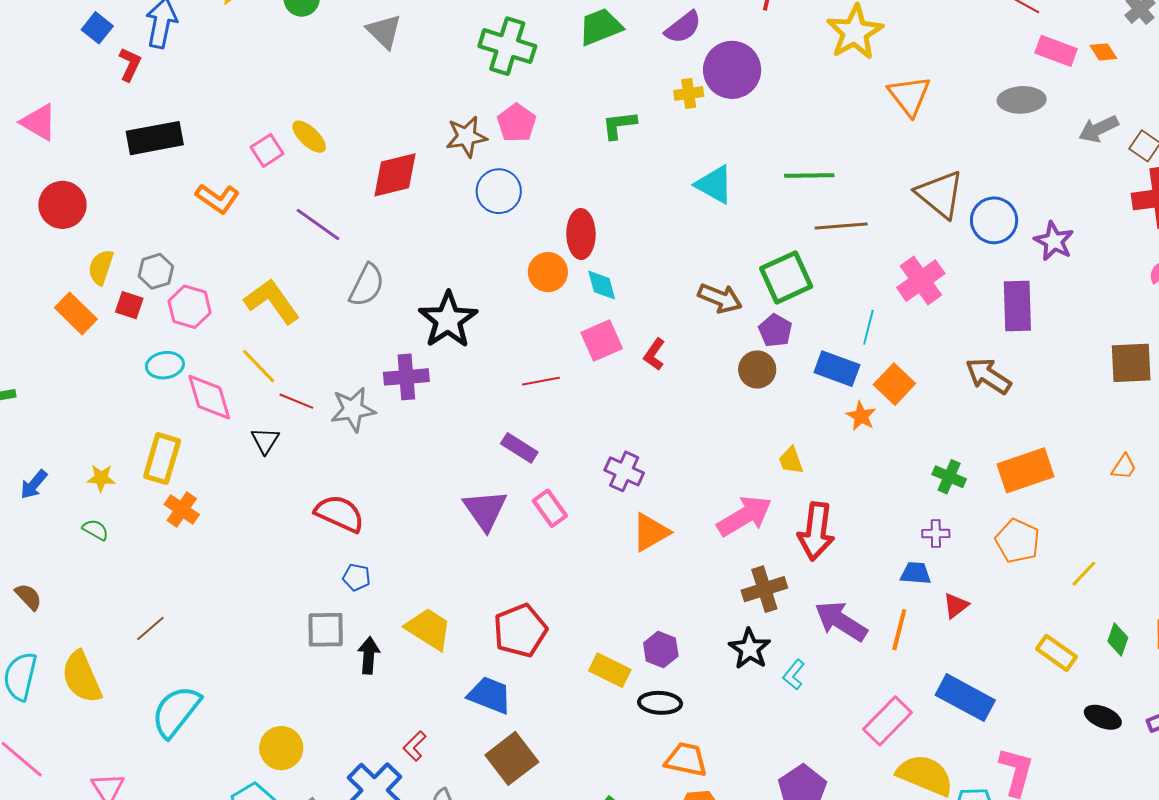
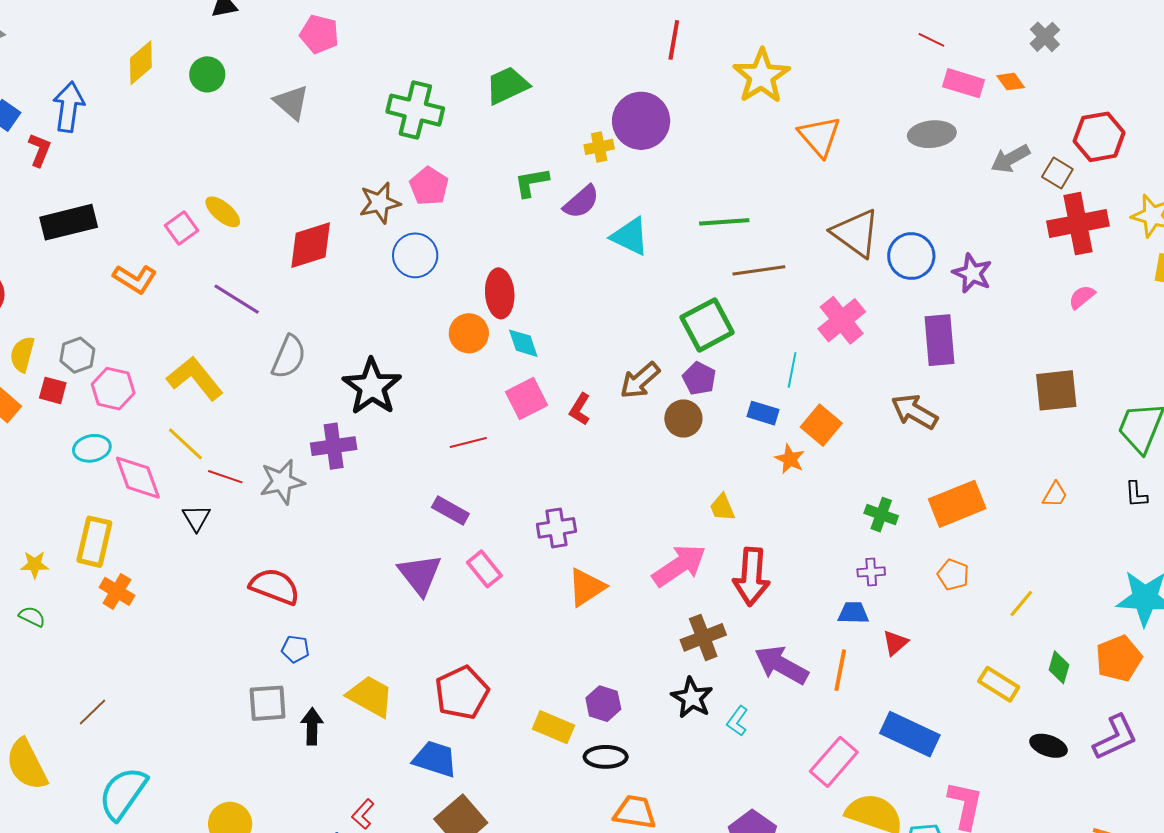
purple semicircle: (683, 27) -> (581, 202), moved
brown arrow: (720, 298) -> (640, 380), moved, turned 120
blue rectangle: (837, 369) -> (763, 413), size x0.7
purple cross: (624, 471) -> (556, 528), turned -30
orange pentagon: (1018, 541) -> (953, 575), size x0.7

